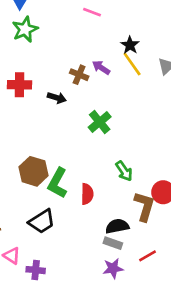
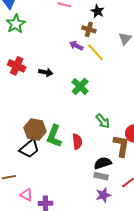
black star: (130, 45) -> (97, 11), moved
yellow line: (132, 64) -> (95, 52), moved
brown cross: (79, 75) -> (89, 29), moved
red cross: (19, 85) -> (17, 66), turned 30
black trapezoid: (42, 221) -> (29, 149), moved

